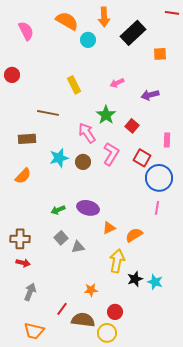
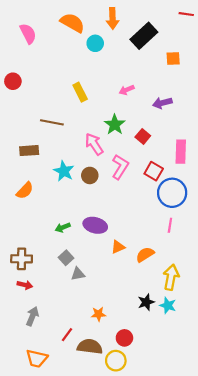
pink rectangle: (167, 140) -> (181, 152), size x1.5
cyan star: (59, 158) -> (64, 171), turned -30
gray triangle: (78, 247) -> (78, 274), moved
yellow arrow: (117, 261) -> (171, 277), moved

